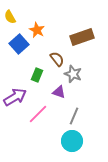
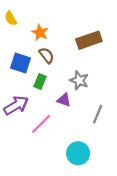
blue square: (19, 44) -> (20, 63), moved, turned -30
brown semicircle: (57, 59) -> (47, 55), moved
gray line: (74, 116) -> (98, 114), moved

